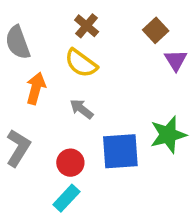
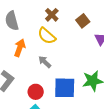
brown square: (156, 30) -> (83, 21), moved

